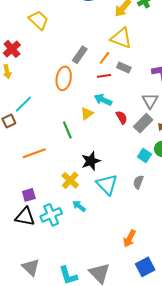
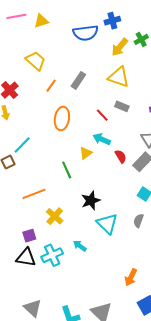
gray rectangle: (80, 55) -> (78, 80), moved
orange line: (105, 58) -> (51, 86), moved
red line: (104, 76) -> (102, 115), turned 56
yellow cross: (70, 180) -> (55, 216), moved

